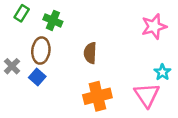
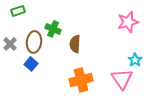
green rectangle: (22, 13) -> (18, 11), turned 40
green cross: (53, 20) -> (53, 29), moved
gray cross: (12, 66) -> (10, 44), moved

